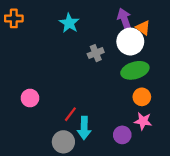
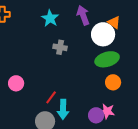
purple arrow: (125, 20) -> (83, 15), moved
gray cross: (96, 53) -> (60, 47), moved, turned 32
pink star: (143, 121) -> (107, 111), moved

